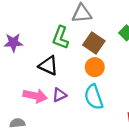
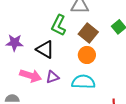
purple star: (13, 43) -> (14, 43), moved
cyan semicircle: (94, 97) -> (83, 82), turned 105

